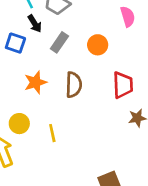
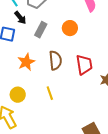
red trapezoid: (123, 85) -> (84, 65), moved
yellow line: (52, 133) -> (50, 93), moved

